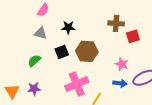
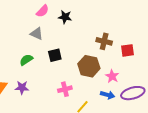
brown cross: (116, 23) -> (104, 41), moved
black star: (68, 27) -> (65, 17), moved
brown hexagon: (87, 51) -> (89, 66), moved
pink cross: (77, 84) -> (65, 89), size x0.6

